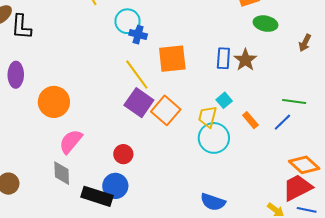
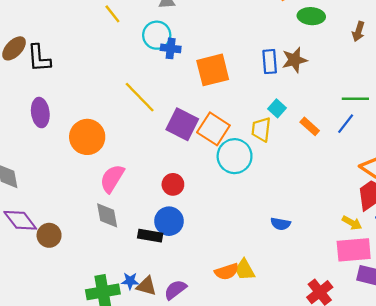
brown star: (245, 60) -> (294, 60), turned 30
yellow line: (137, 75) -> (140, 97), moved
cyan circle: (214, 138) -> (235, 156), moved
black rectangle: (97, 196) -> (150, 236), size x0.7
blue semicircle: (213, 202) -> (280, 224), size x0.7

